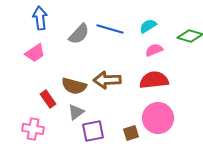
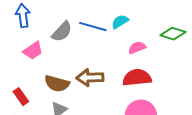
cyan semicircle: (148, 26) -> (120, 22), moved
pink trapezoid: (35, 53) -> (33, 51), moved
red rectangle: (48, 99) -> (21, 97), moved

